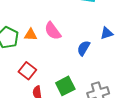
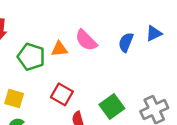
blue semicircle: (84, 48) -> (126, 42), moved

